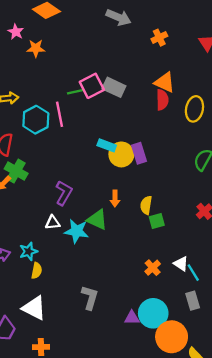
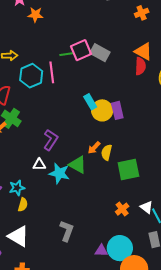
cyan rectangle: (107, 145) -> (90, 102), turned 35
orange arrow: (115, 199) -> (94, 148), turned 40
yellow semicircle: (146, 205) -> (107, 152), moved
green square: (157, 221) -> (128, 170), size x1.6

